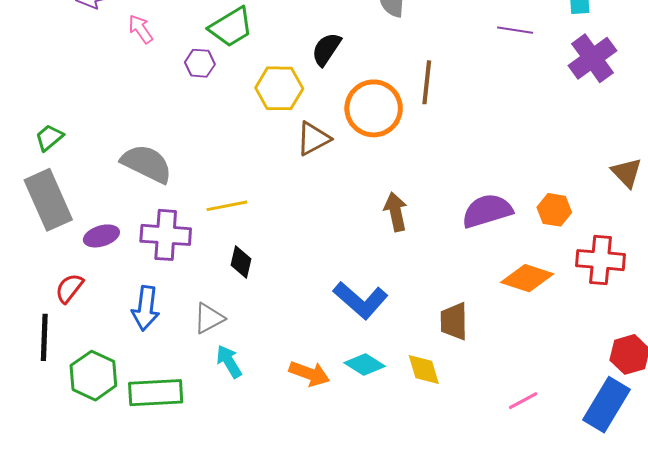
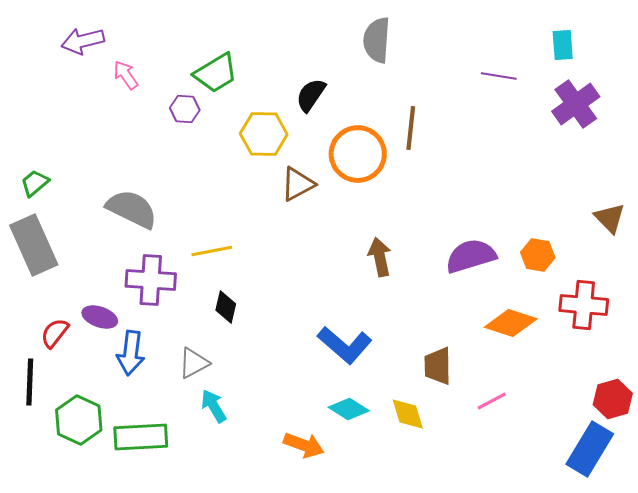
purple ellipse: (101, 236) -> (100, 317), moved, turned 36
orange arrow: (309, 374) -> (304, 445), moved
pink line: (523, 401) -> (492, 401), moved

